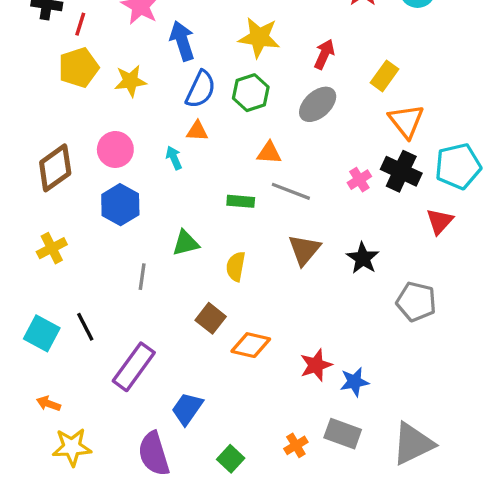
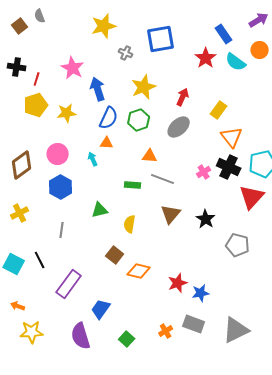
yellow star: (259, 37) -> (144, 87), turned -30
red triangle: (440, 221) -> (252, 197), size x1.5
gray line: (142, 277) -> (62, 230), moved

